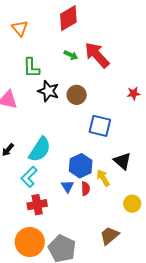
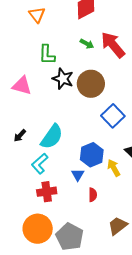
brown circle: (77, 95) -> (91, 84), size x1.4
blue square: (100, 126) -> (113, 116), turned 30
red semicircle: (86, 189) -> (93, 195), moved

